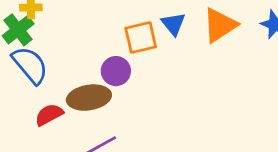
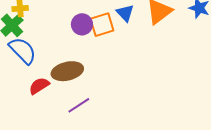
purple circle: (116, 71) -> (82, 24), moved

